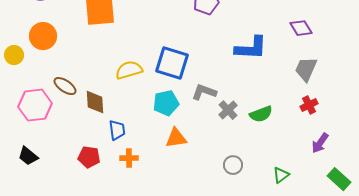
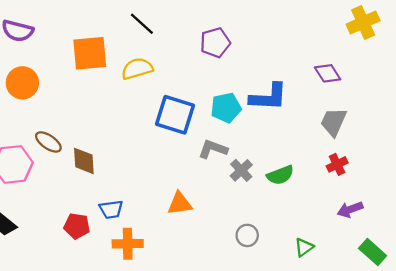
yellow semicircle: (129, 70) -> (137, 69), moved
cyan pentagon: (166, 103) -> (226, 108), moved
blue trapezoid: (117, 130) -> (111, 209), moved, turned 90
purple arrow: (320, 143) -> (350, 209), turned 35
orange cross: (129, 158) -> (128, 244), moved, size x1.4

